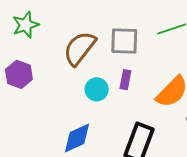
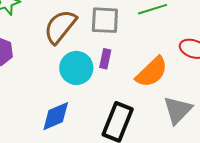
cyan circle: (97, 89) -> (76, 68), size x1.4

